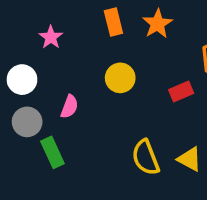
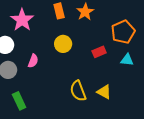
pink star: (51, 37) -> (22, 20), size x1.6
green rectangle: (52, 152) -> (19, 101), moved

